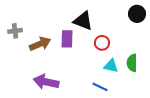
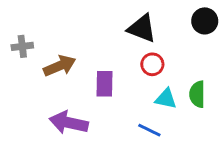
black triangle: (83, 21) -> (142, 28), moved
purple rectangle: (67, 39) -> (105, 84), moved

